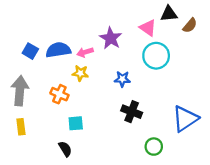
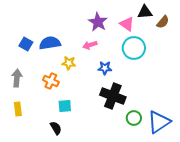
purple star: (111, 38) -> (98, 22), moved
pink arrow: (85, 52) -> (90, 45), moved
gray arrow: (20, 91) -> (17, 78), size x0.7
black cross: (132, 112) -> (113, 96), size x1.4
blue triangle: (185, 119) -> (159, 122), moved
green circle: (154, 147) -> (134, 118), moved

